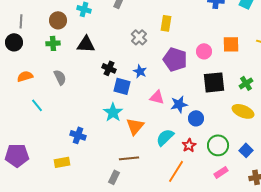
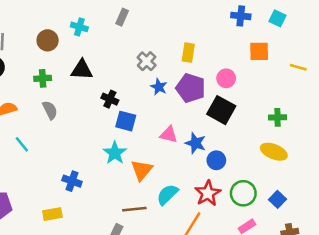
yellow rectangle: (166, 23) -> (188, 53), moved
green cross: (53, 43) -> (43, 78), moved
orange square: (231, 44) -> (259, 51), moved
blue star: (140, 71) -> (159, 87), moved
black square: (214, 82) -> (221, 110), moved, turned 35
green cross: (246, 83) -> (277, 117), turned 32
blue star: (179, 104) -> (196, 143), turned 30
cyan semicircle: (165, 137) -> (167, 195), moved
red star: (189, 145) -> (208, 193), size x1.5

